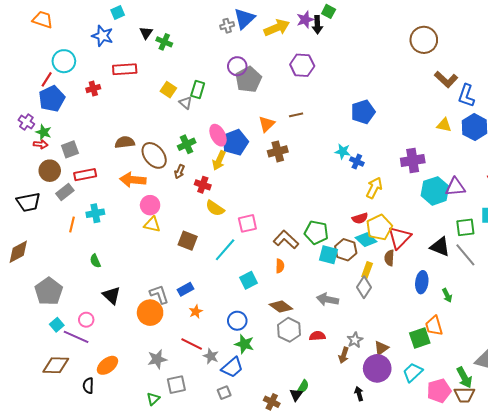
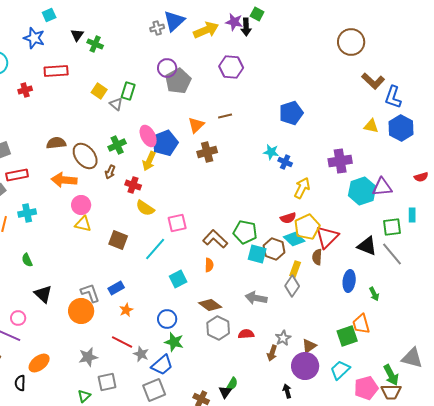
purple star: (305, 20) -> (234, 22), turned 30
gray square: (224, 393) -> (154, 390), size x1.6

